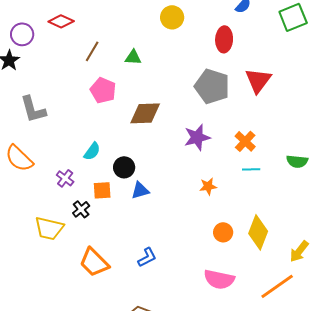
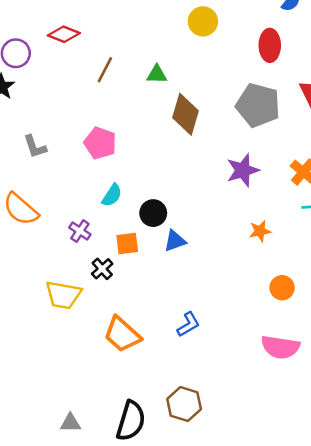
pink pentagon: (103, 90) -> (100, 143), moved
gray L-shape: (33, 109) -> (35, 147), size x0.7
brown diamond: (145, 113) -> (185, 114), moved, turned -68

